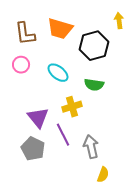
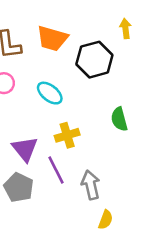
green semicircle: (94, 85) -> (119, 119), moved, turned 66

